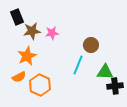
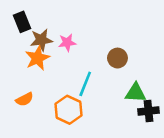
orange star: (27, 56) -> (37, 58), moved
cyan line: (78, 65) -> (85, 84), moved
orange hexagon: (40, 85) -> (68, 110), moved

